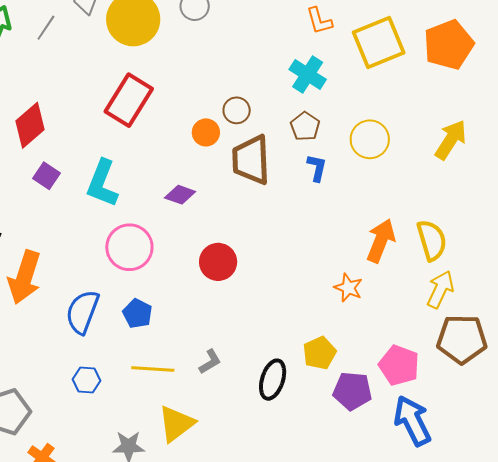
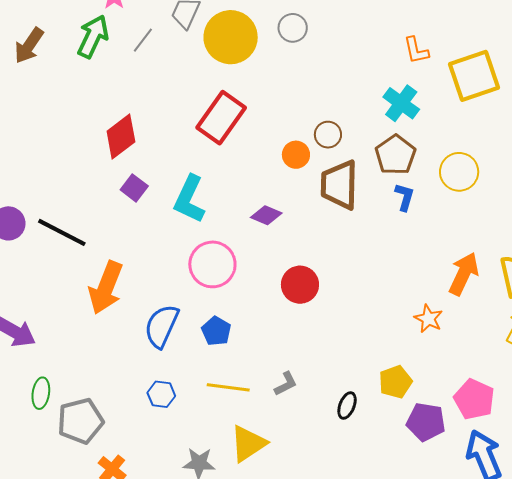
brown pentagon: (305, 126) -> (395, 155), size x1.4
black ellipse: (273, 380) -> (347, 405), size x0.7

